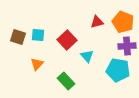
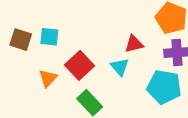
red triangle: (97, 22) -> (134, 44), moved
red square: (67, 40) -> (80, 65), moved

